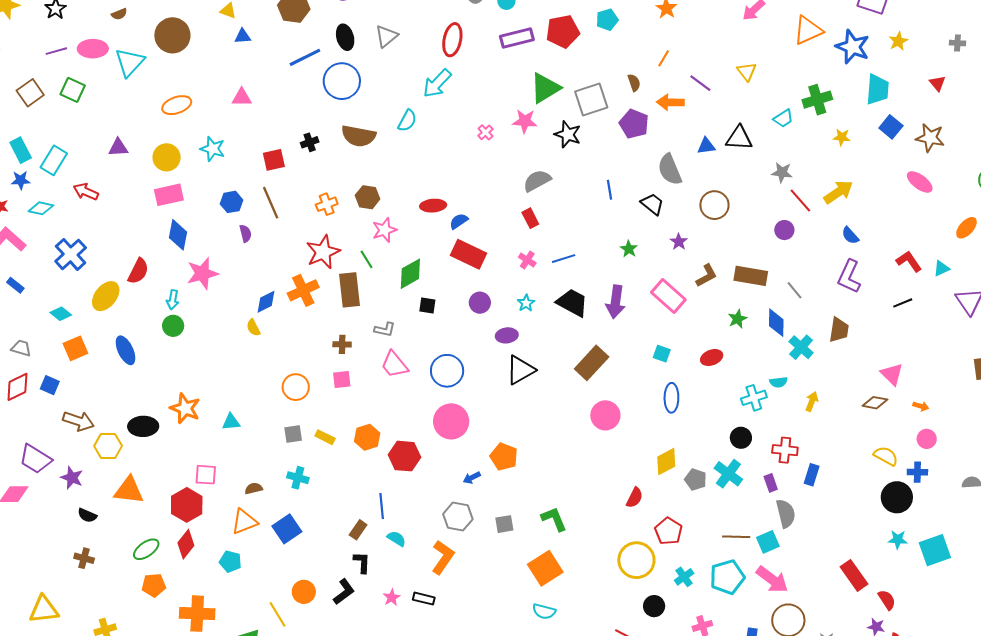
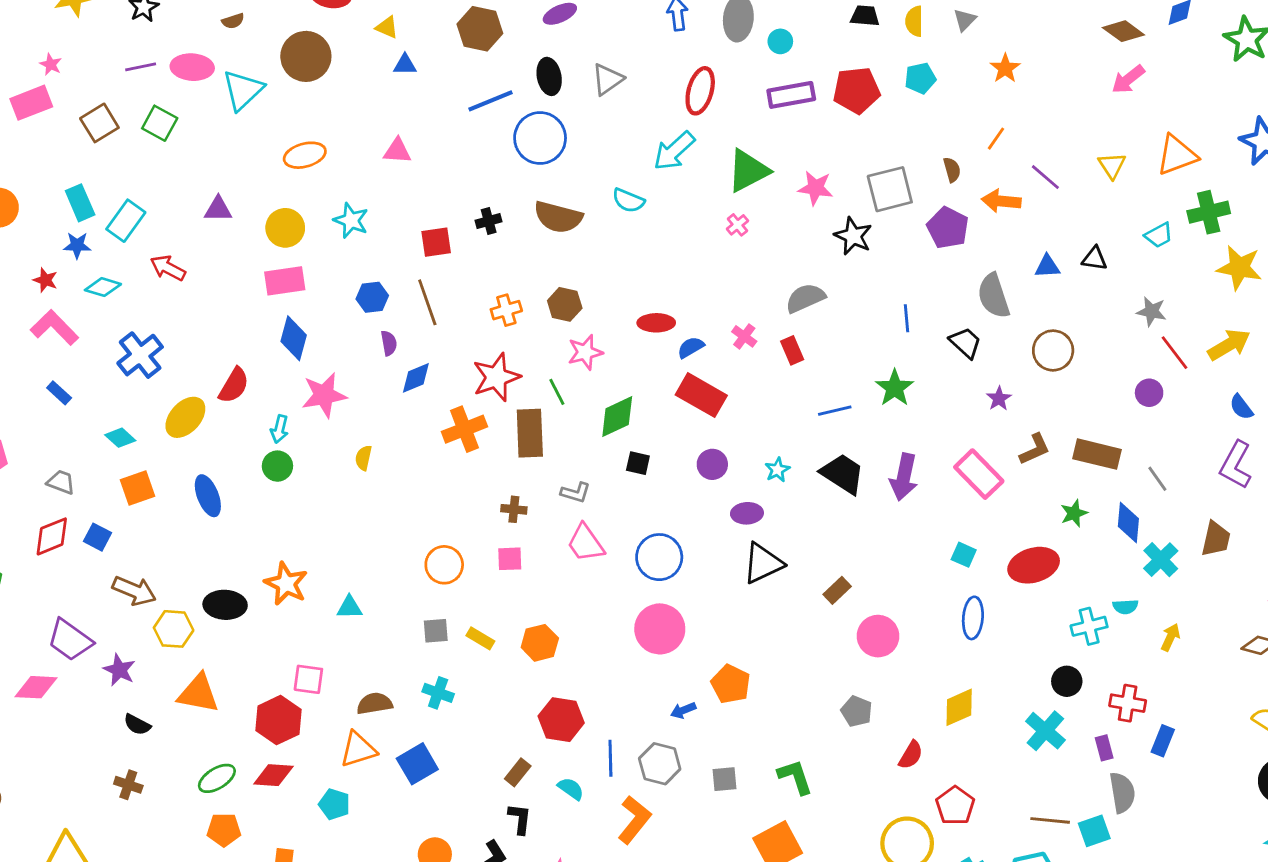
orange triangle: (808, 30) -> (1177, 155), moved
green triangle: (545, 88) -> (748, 171), moved
cyan semicircle: (407, 121) -> (628, 200), turned 80
pink star: (525, 121) -> (815, 188), moved
yellow star: (842, 137) -> (1239, 268), size x1.8
black triangle: (739, 138) -> (1095, 259), size x0.7
green star: (629, 249) -> (895, 388), moved, size x1.5
pink cross: (527, 260) -> (744, 336), moved
blue diamond: (266, 302) -> (416, 378), moved
yellow semicircle: (253, 328) -> (363, 458), moved, turned 36
red ellipse: (712, 358) -> (1034, 565), size x1.6
brown rectangle: (592, 363) -> (837, 590), moved, size x0.6
red hexagon: (405, 456) -> (561, 720), moved
gray pentagon: (696, 480) -> (857, 711), moved
brown semicircle: (254, 488) -> (375, 703), size x1.4
blue line: (382, 506) -> (610, 758), moved
red diamond: (186, 544) -> (273, 775), turned 52

